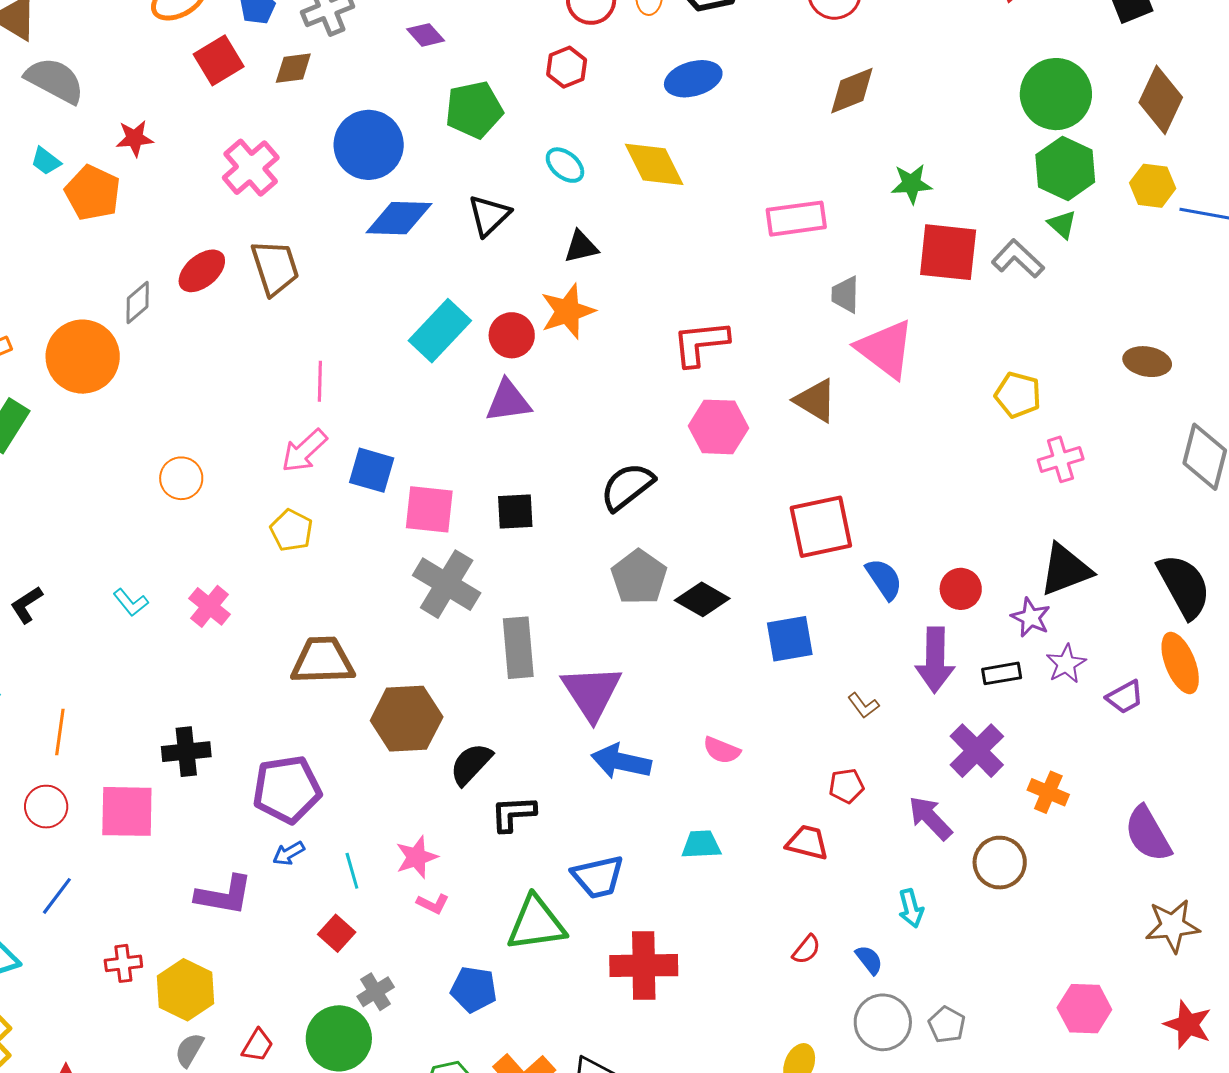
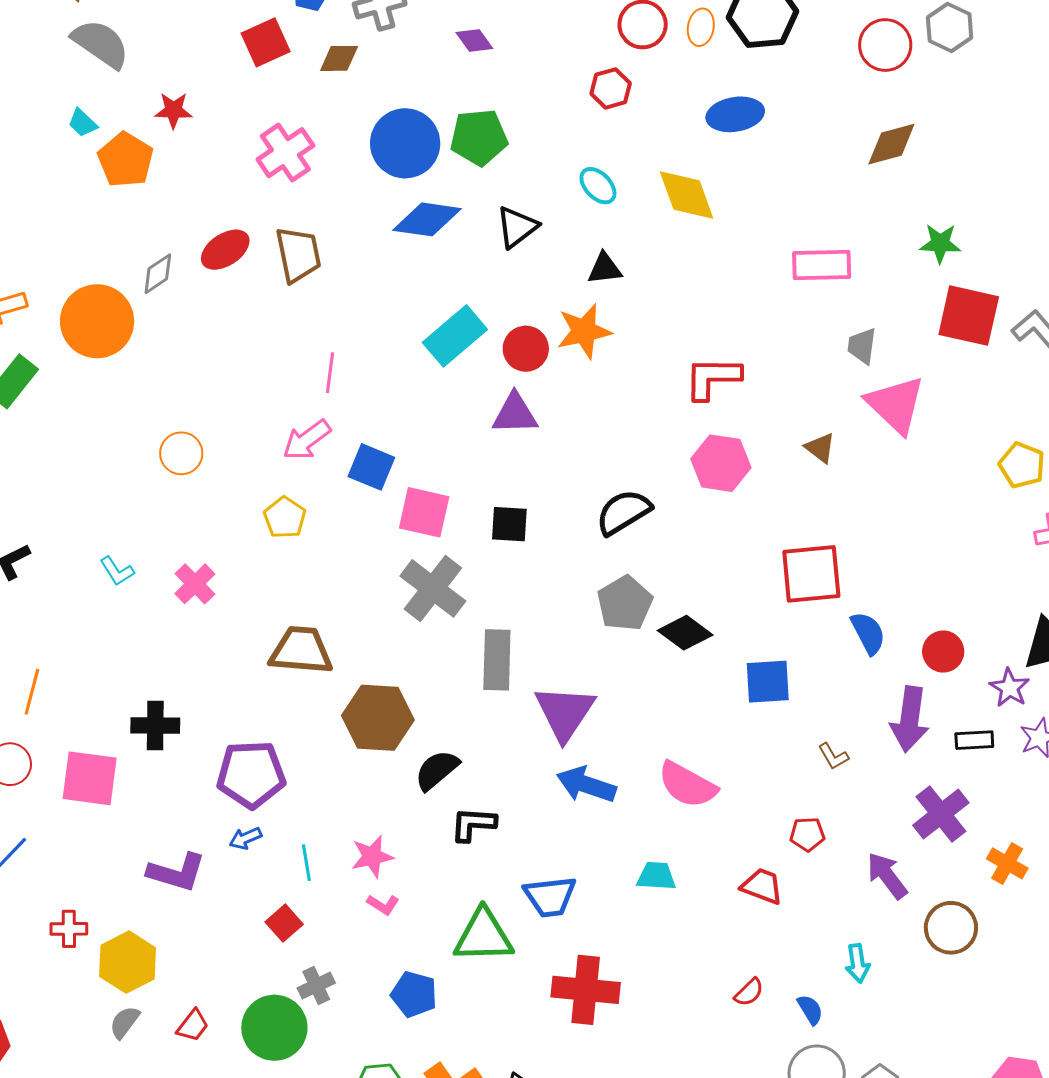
green pentagon: (474, 110) -> (479, 137), moved
brown triangle: (816, 400) -> (820, 448), size x0.7
pink semicircle: (722, 750) -> (687, 785), size x1.6

